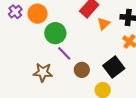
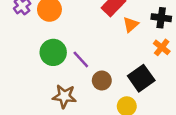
green circle: (55, 33) -> (53, 52), moved
brown star: (43, 72) -> (64, 96), moved

